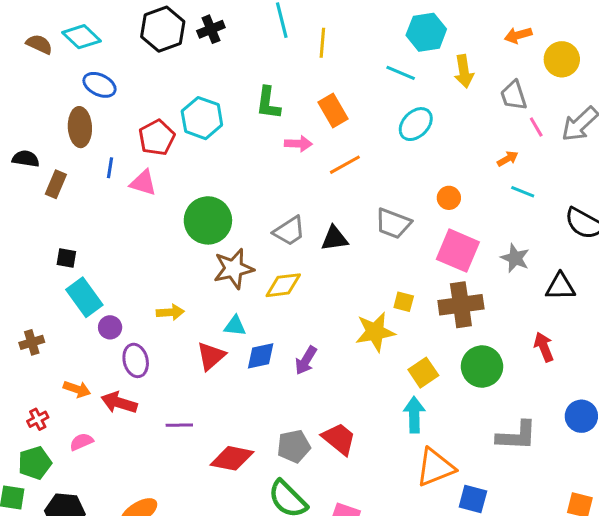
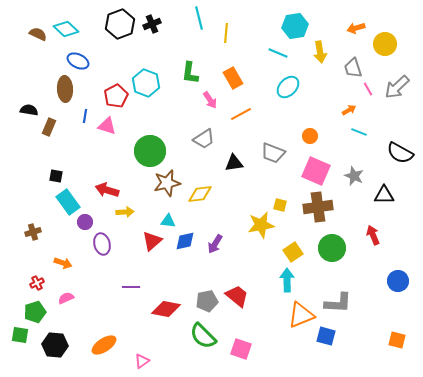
pink arrow: (298, 144) -> (210, 100), turned 54
gray trapezoid: (289, 231) -> (204, 139), moved
red arrow: (119, 403) -> (107, 190), moved
gray L-shape: (517, 436) -> (338, 303), moved

